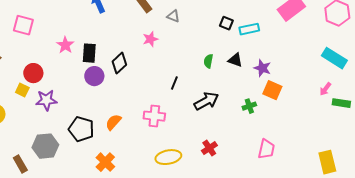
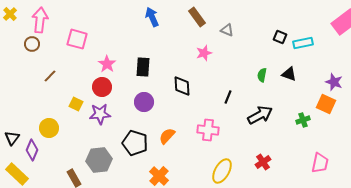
pink star: (65, 45) -> (107, 64), moved
black diamond: (119, 63) -> (182, 86), moved, turned -50
purple star: (262, 68) -> (334, 82), moved
red circle: (33, 73) -> (102, 87), moved
purple circle: (94, 76) -> (144, 102), moved
yellow ellipse: (168, 157) -> (222, 171), turned -50

